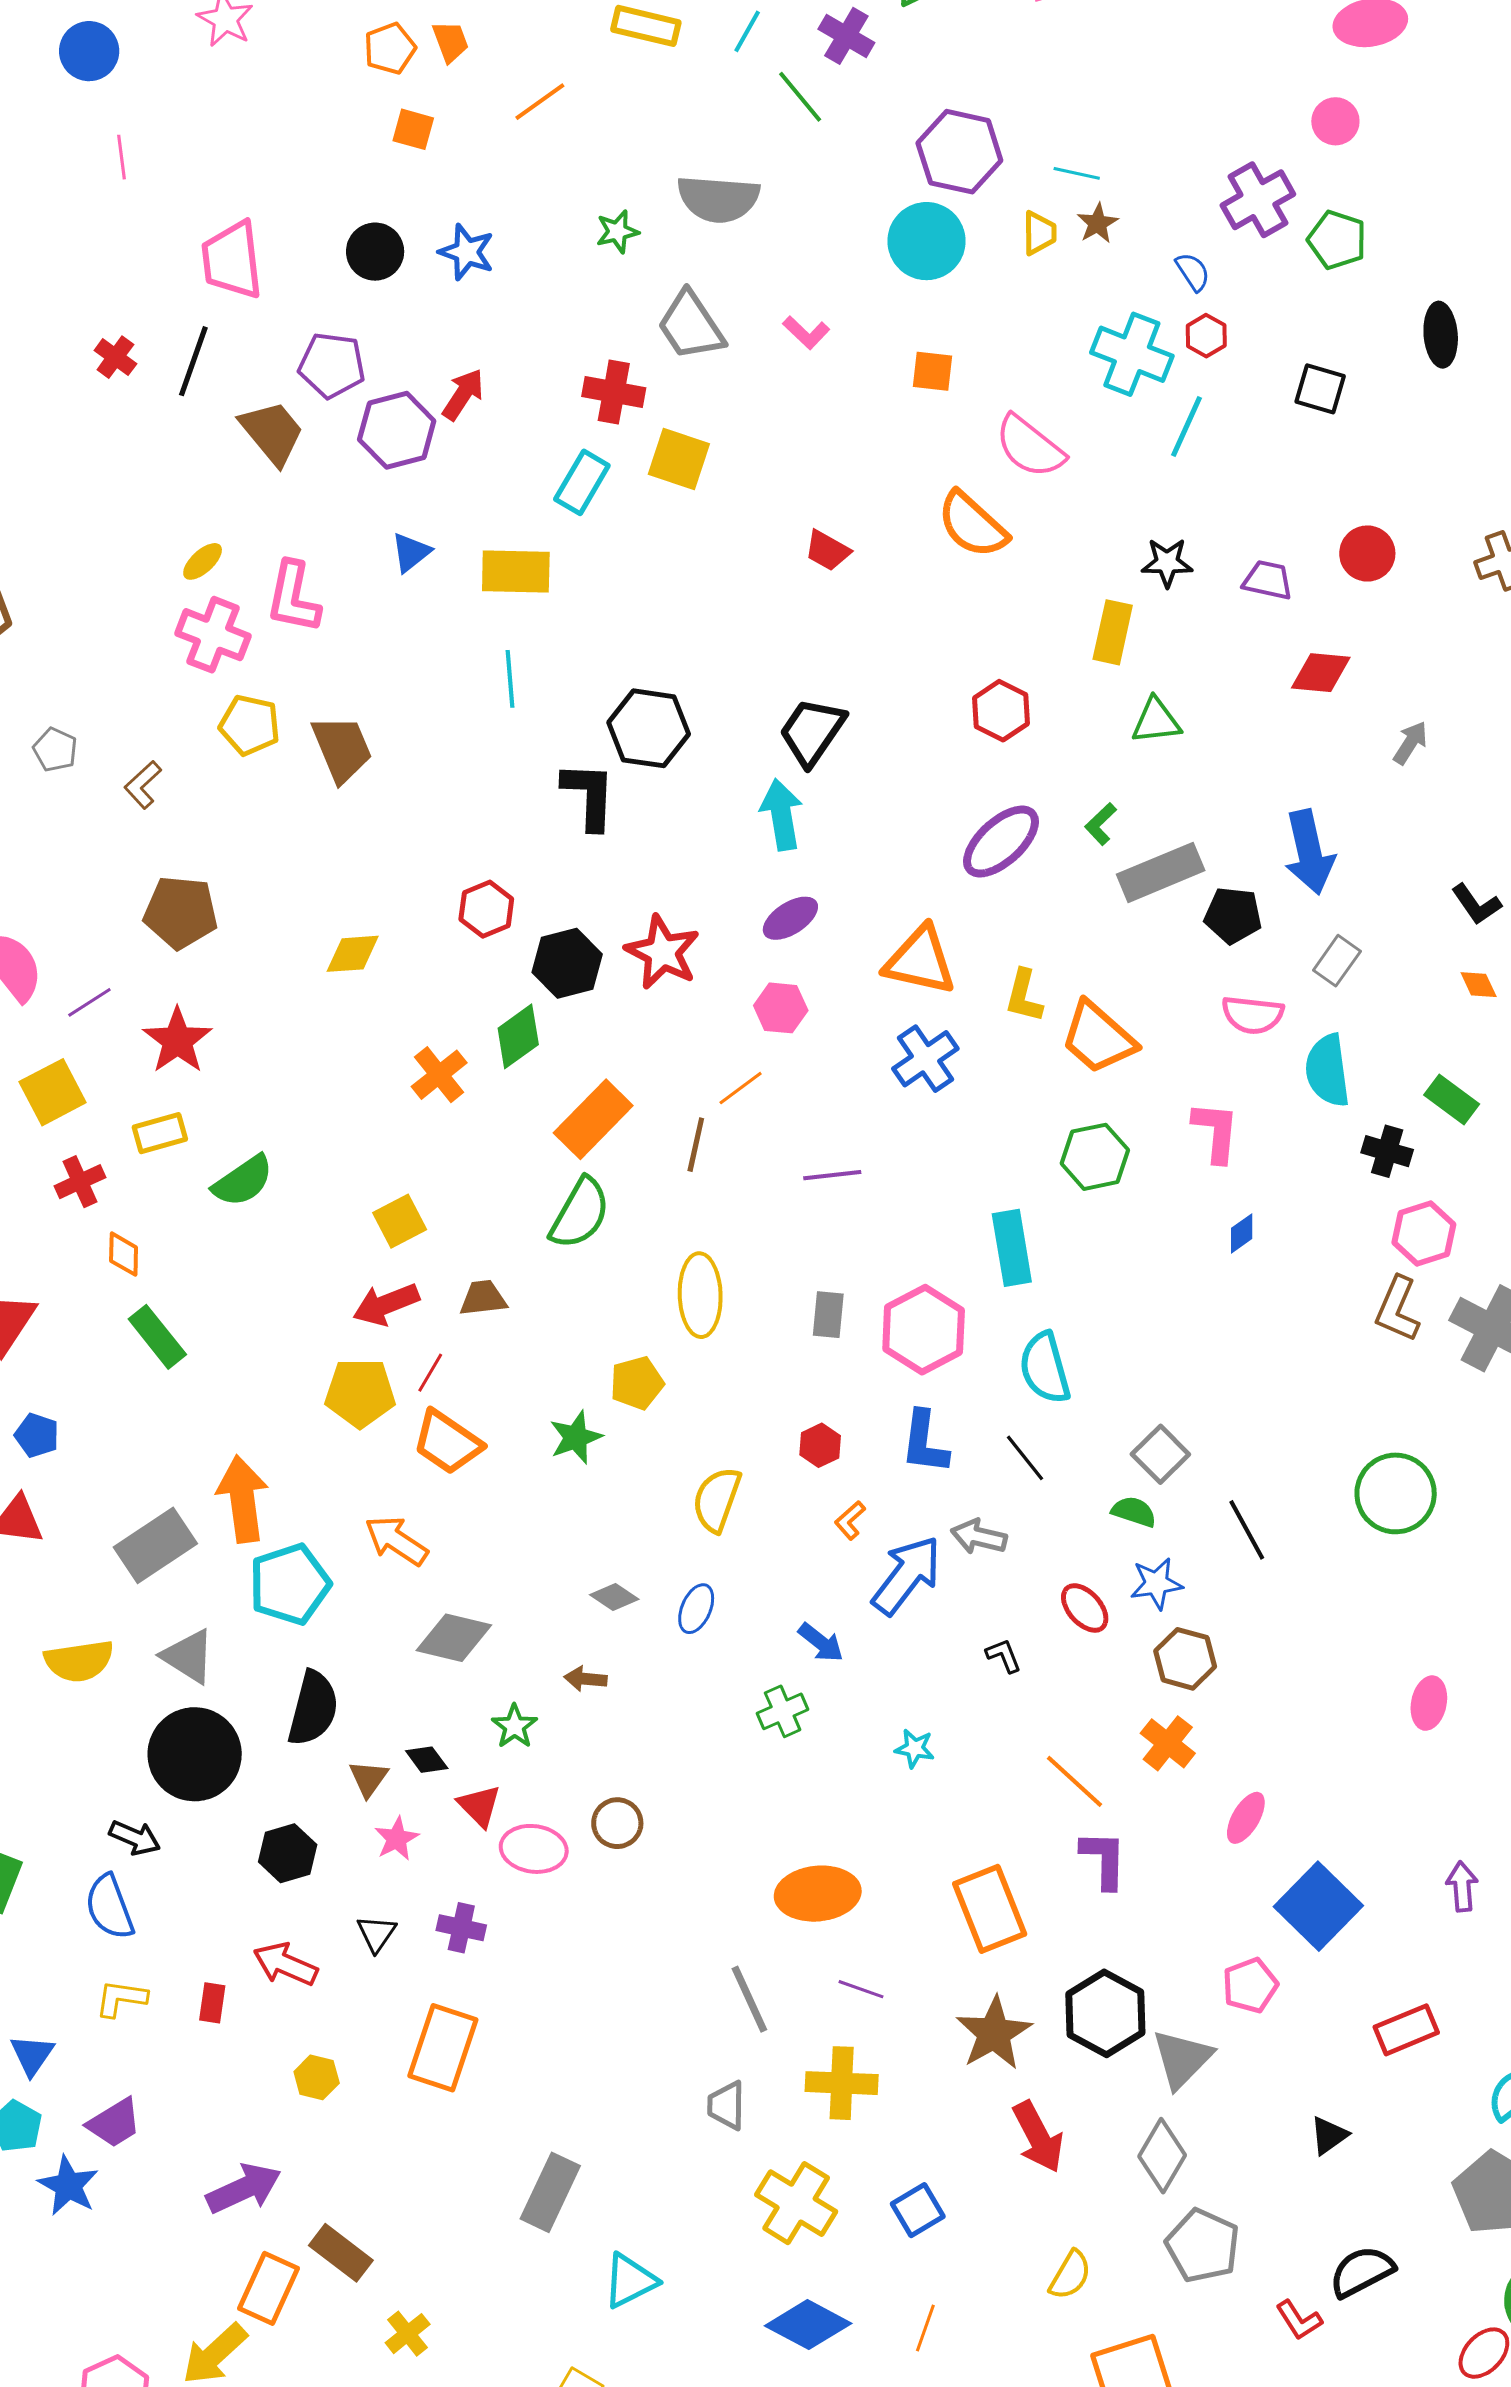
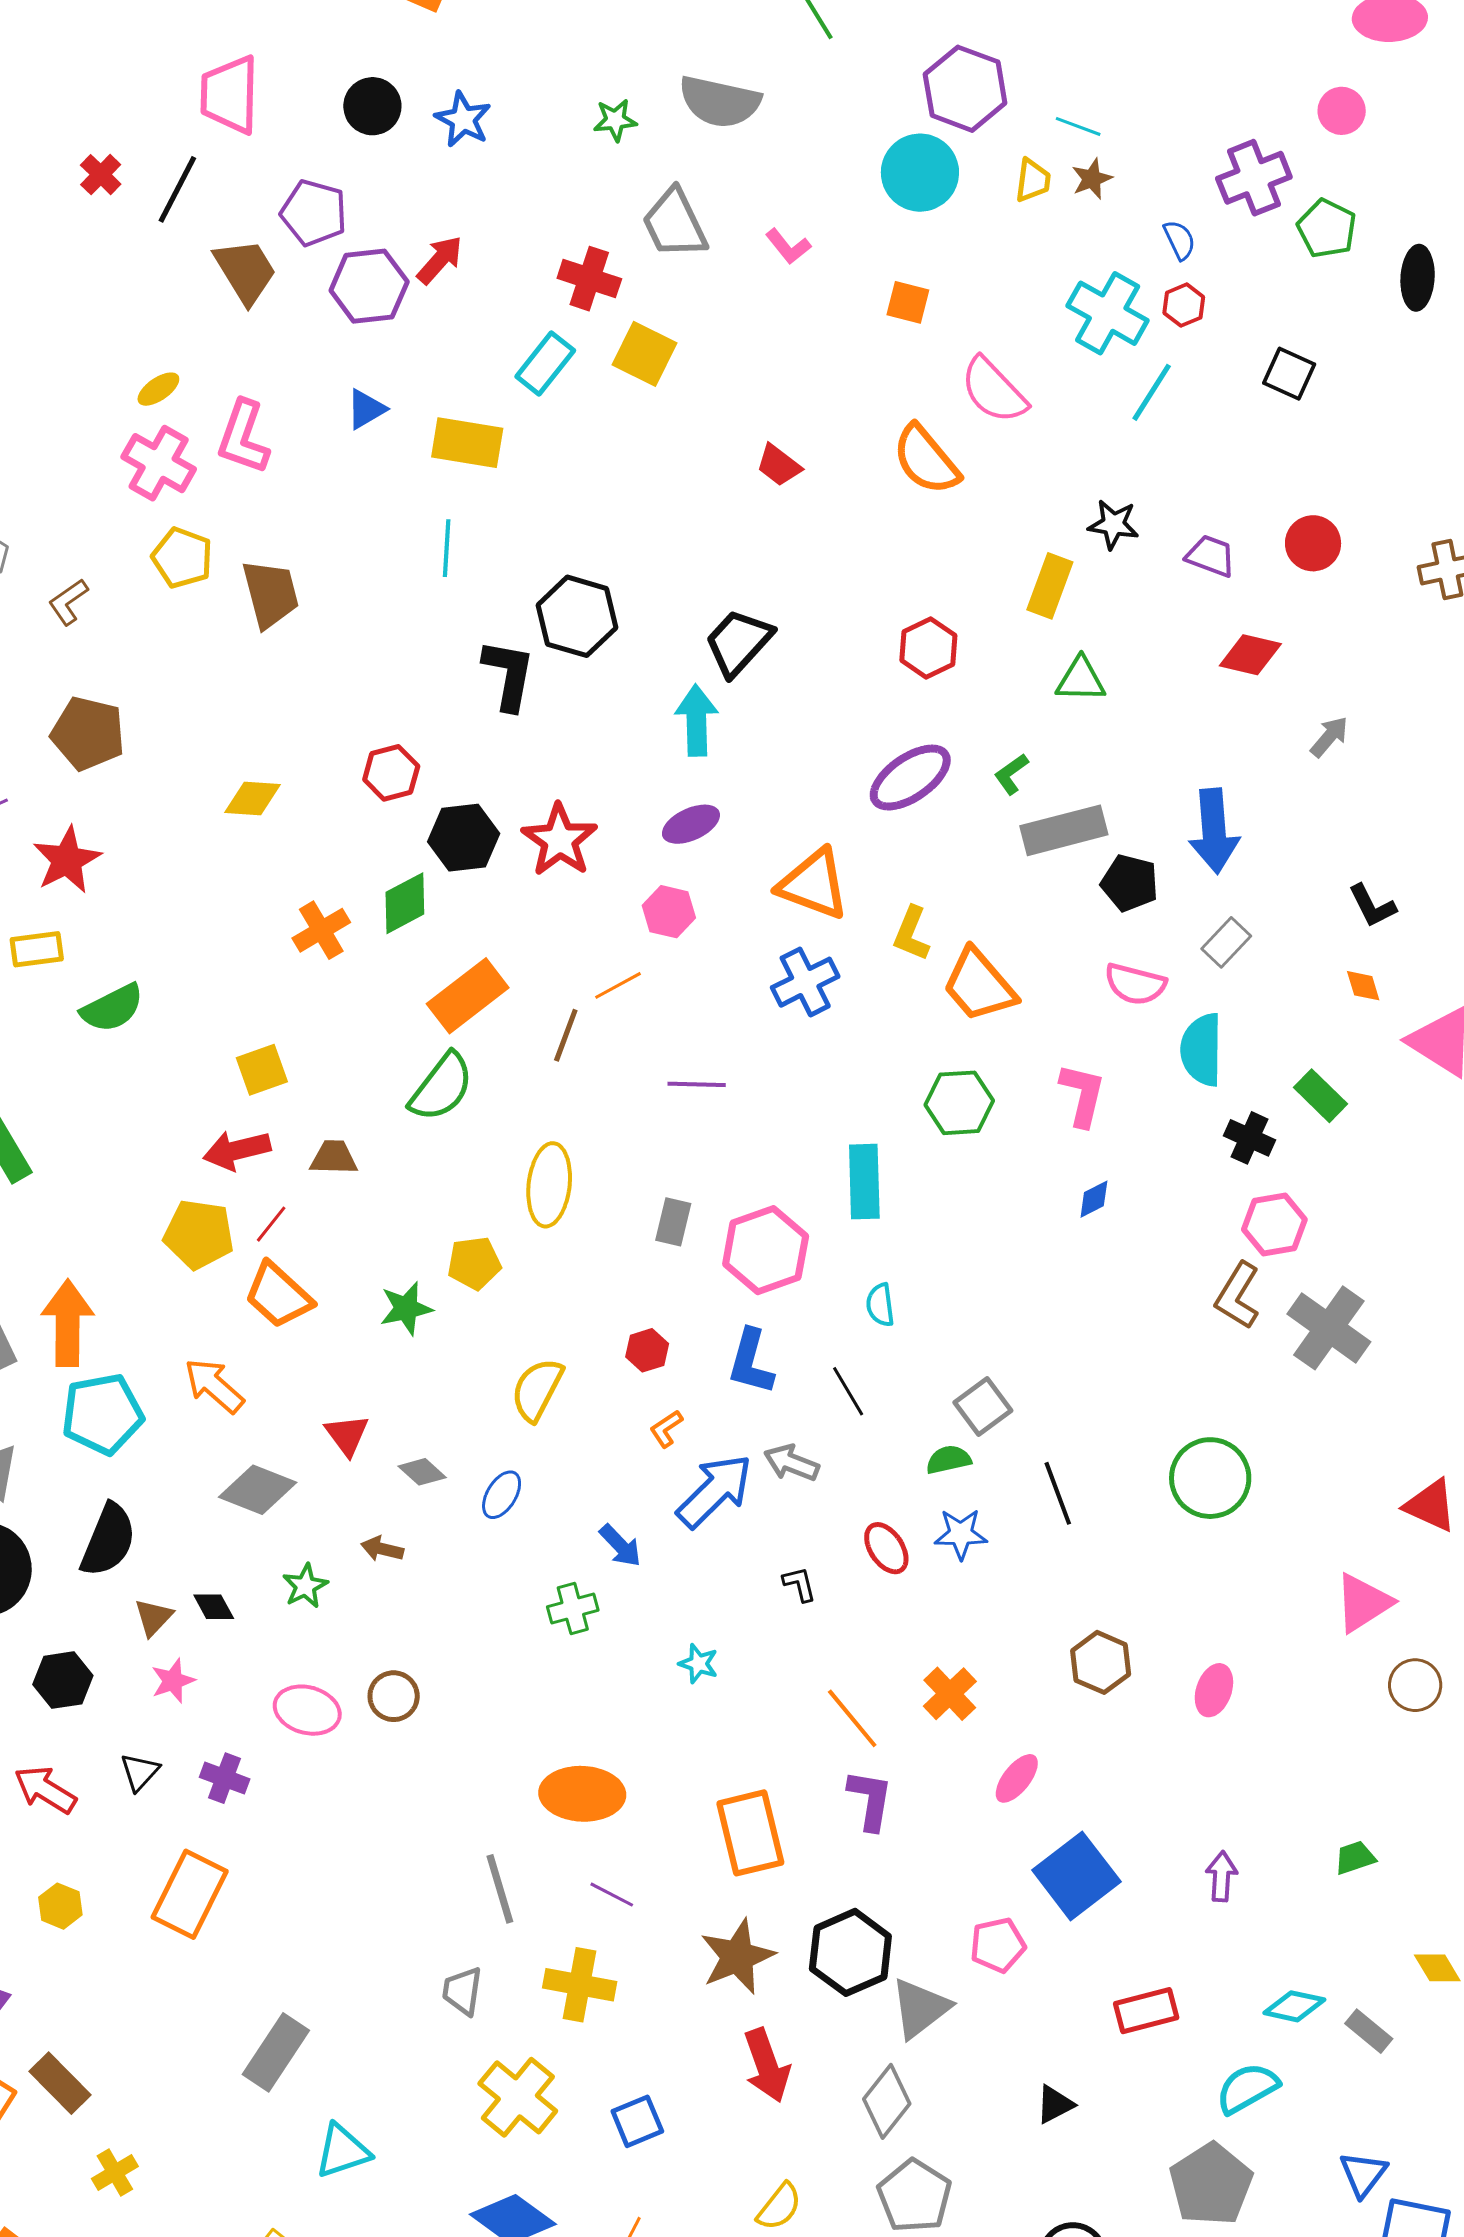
black ellipse: (1441, 335) -> (1418, 278), moved
cyan semicircle: (1045, 1368) -> (880, 1305), size x0.6
green semicircle: (1134, 1512) -> (949, 1460), turned -39
brown hexagon: (1185, 1659) -> (1101, 1662), moved
red triangle: (479, 1806) -> (347, 1435), moved

